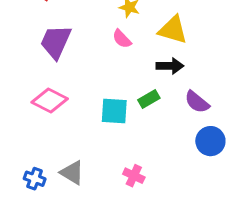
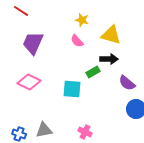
green rectangle: (149, 99) -> (93, 72), moved
gray triangle: (72, 173) -> (44, 130), turned -42

